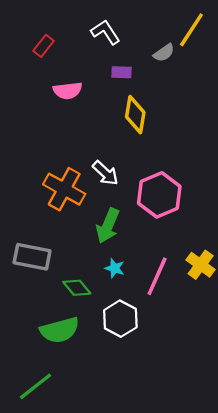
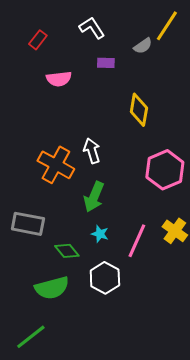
yellow diamond: (135, 115) -> (139, 110), moved
white arrow: (105, 173) -> (92, 151), turned -150
pink hexagon: (159, 195) -> (165, 170), moved

